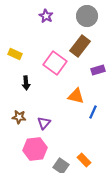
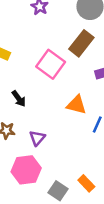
black arrow: (26, 83) -> (19, 99), moved, turned -32

